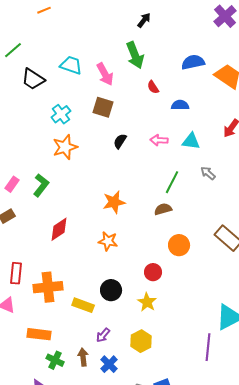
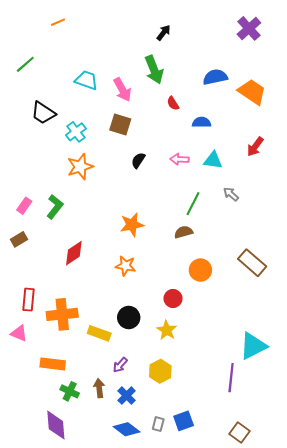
black trapezoid: (33, 79) -> (43, 113), moved

